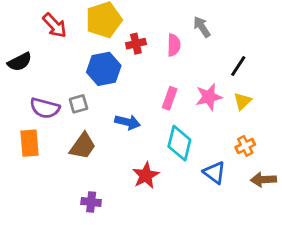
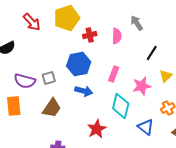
black line: (238, 66) -> (152, 53), moved
blue hexagon: (104, 69) -> (79, 64), moved
pink star: (209, 97) -> (142, 86), moved

